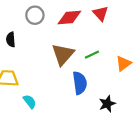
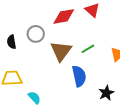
gray circle: (35, 15) -> (36, 34), moved

